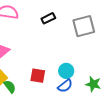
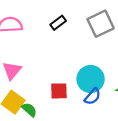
cyan circle: (66, 71) -> (91, 79), size x1.5

